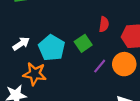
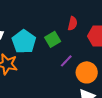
orange circle: (124, 64) -> (87, 72), moved

